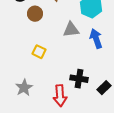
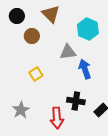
blue arrow: (96, 39) -> (85, 69), moved
yellow square: (39, 52) -> (36, 74), turned 32

